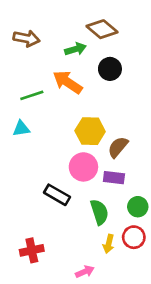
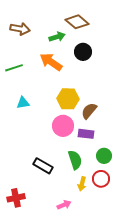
green line: (32, 95) -> (14, 68), moved
cyan triangle: (21, 129) -> (23, 103), moved
black rectangle: (57, 195) -> (43, 166), moved
red cross: (32, 250) -> (16, 198), moved

